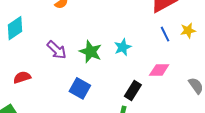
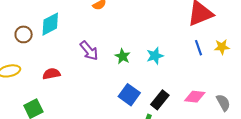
green star: (91, 52) -> (123, 56), size x0.7
pink diamond: (159, 70) -> (195, 97), moved
blue square: (80, 88) -> (129, 95), moved

